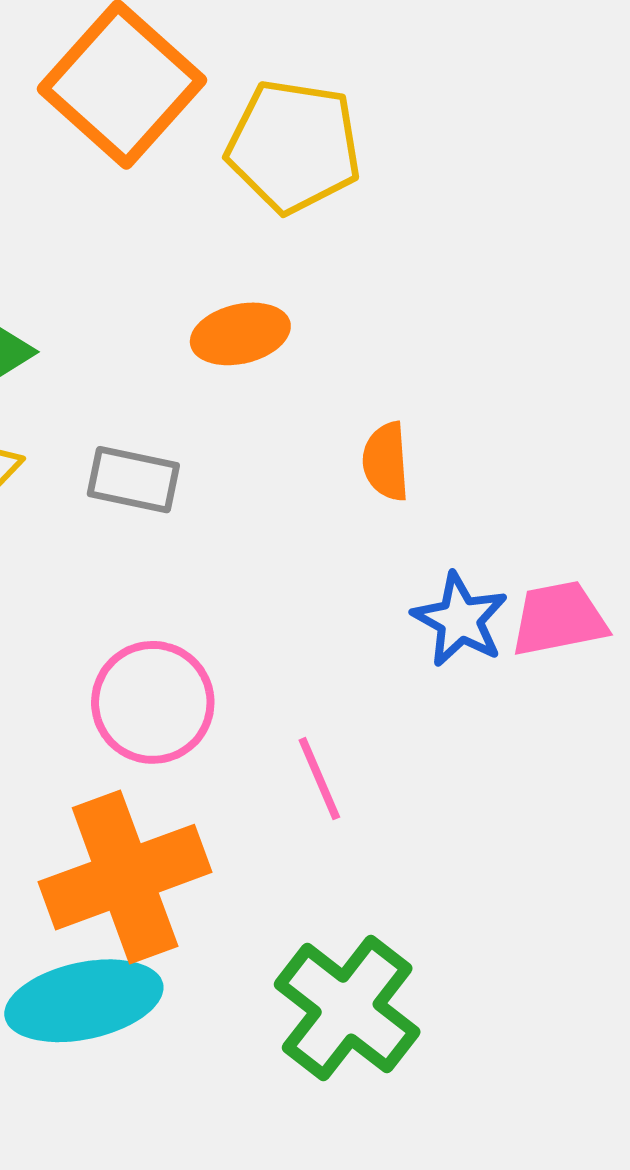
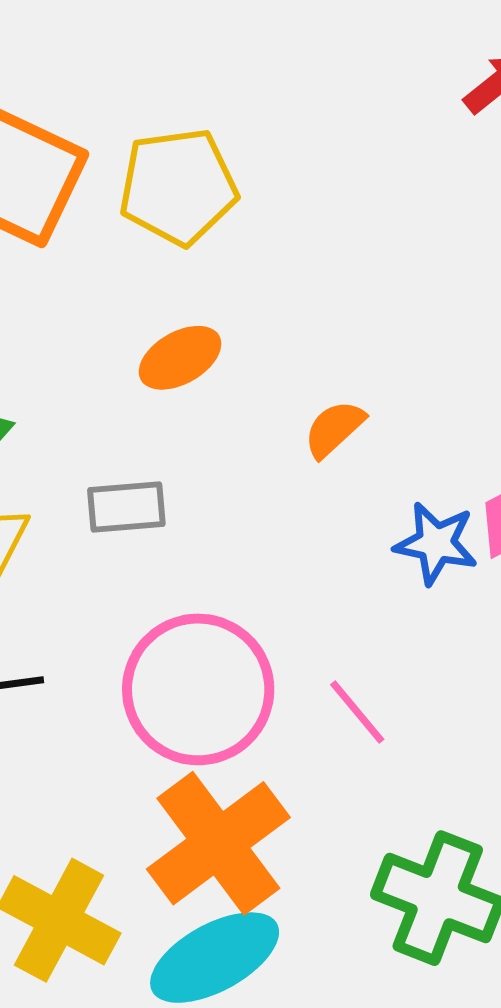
orange semicircle: (386, 462) -> (334, 429), turned 68
pink circle: (153, 702) -> (198, 689), size x1.4

